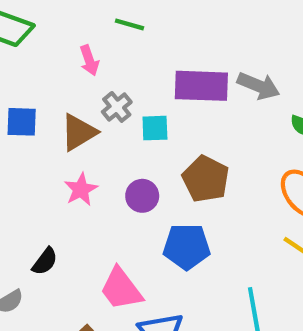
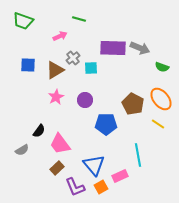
pink arrow: (89, 60) -> (60, 36), turned -96
brown pentagon: (206, 179) -> (133, 104), moved
pink trapezoid: (121, 289) -> (60, 144), moved

